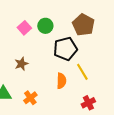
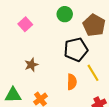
green circle: (45, 26) -> (65, 14), moved
pink square: (24, 28) -> (25, 24), moved

